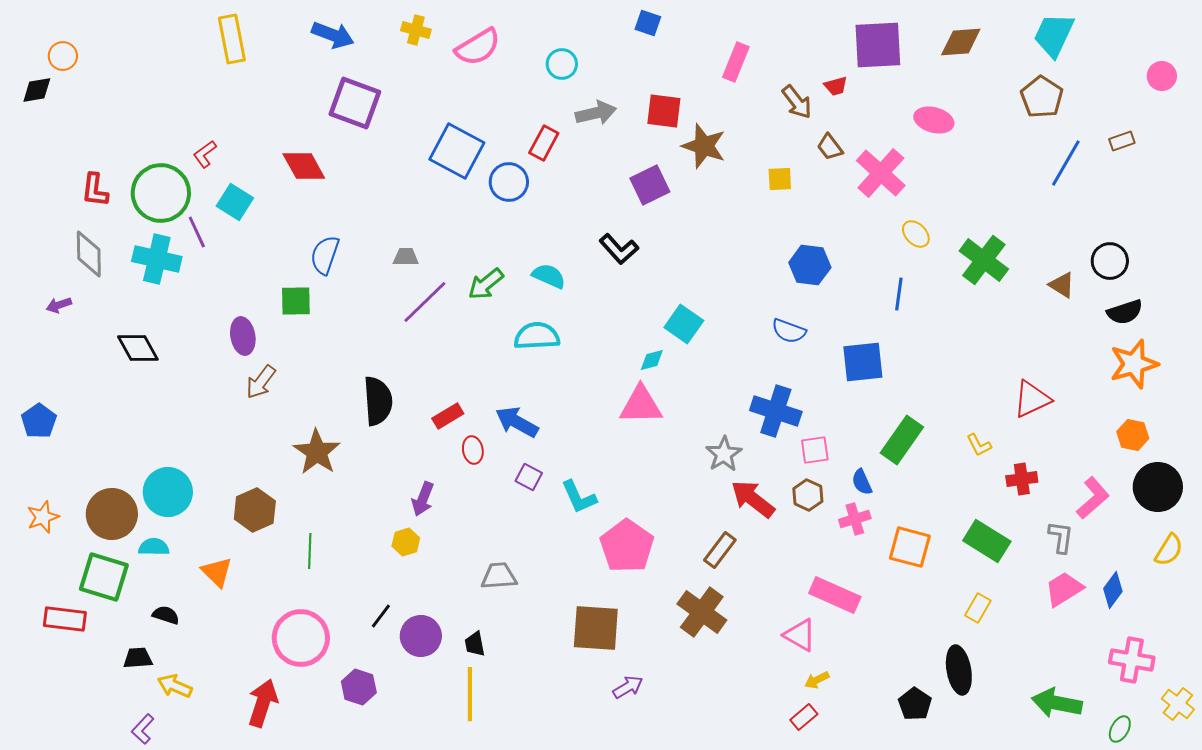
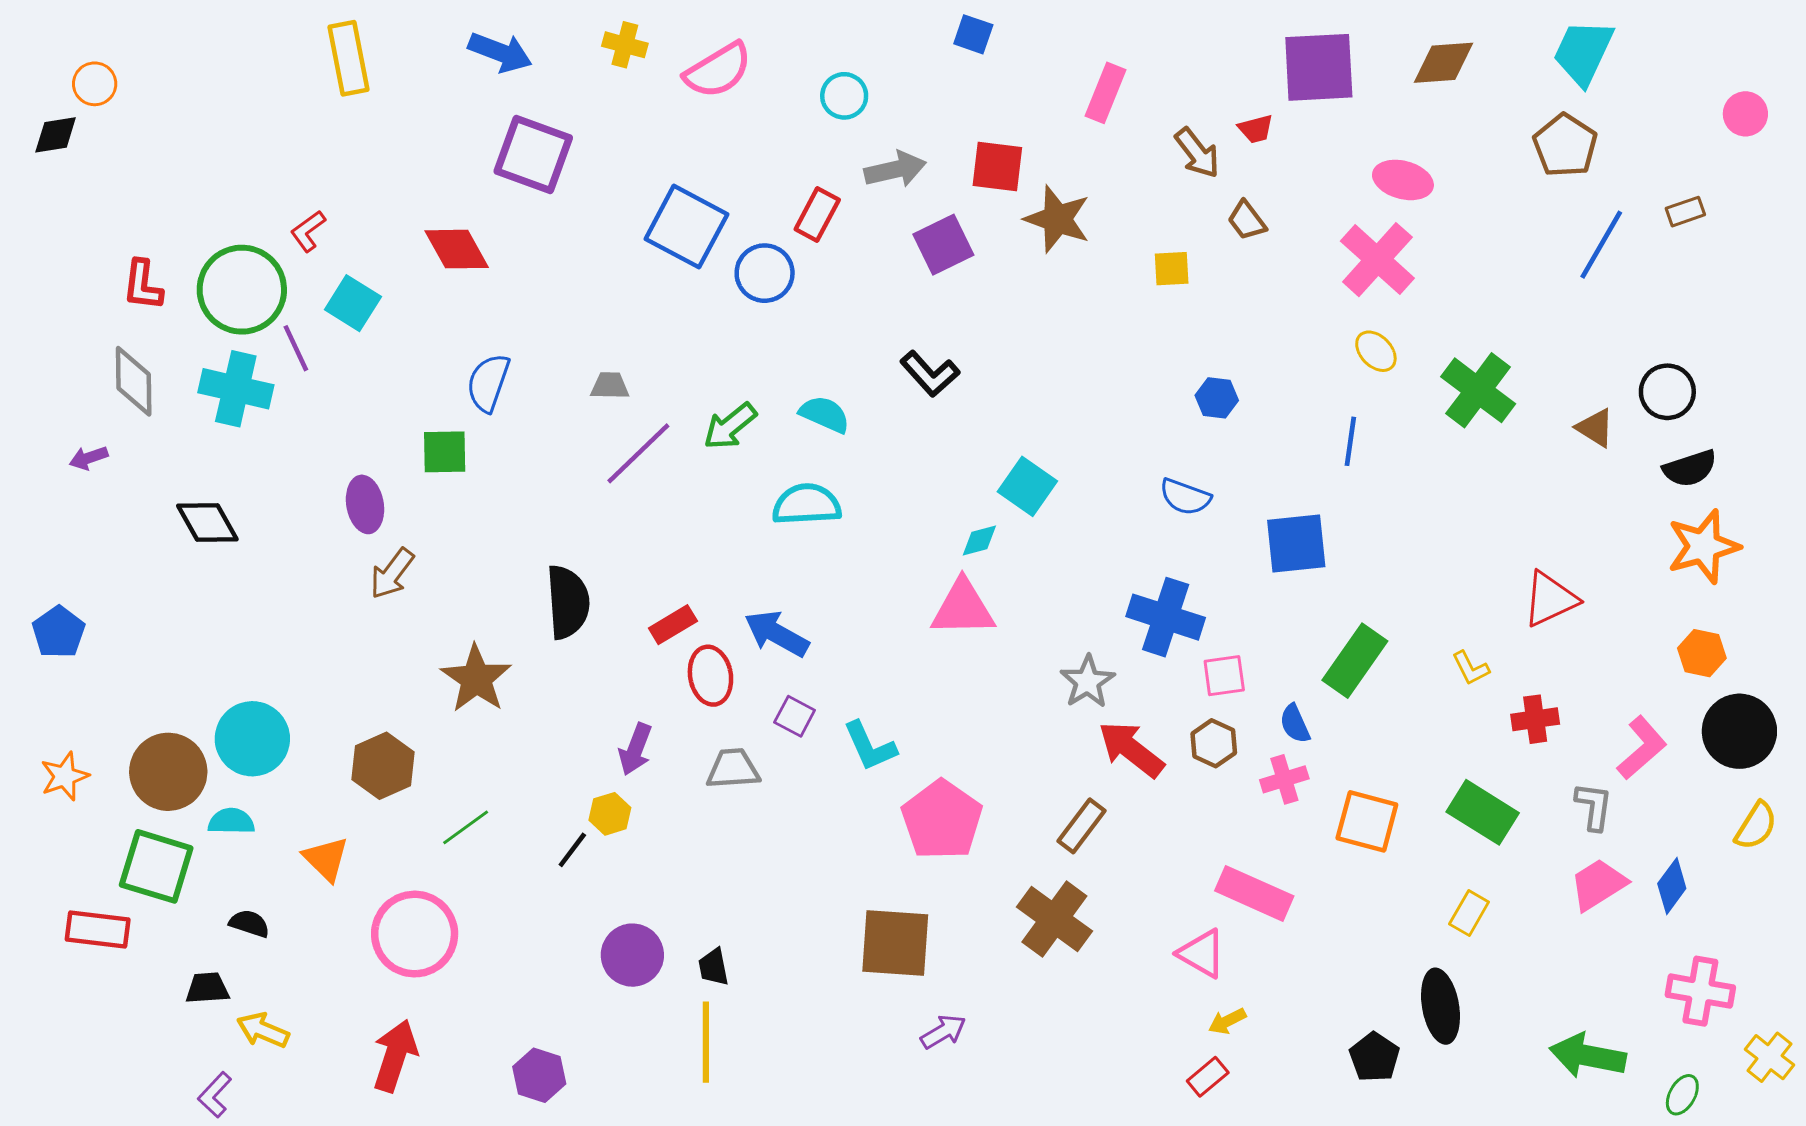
pink cross: (881, 173) -> (1377, 260), moved
purple square: (650, 185) -> (943, 245), moved
blue hexagon: (810, 265) -> (1217, 398), size x0.7
red ellipse: (473, 450) -> (710, 676), size x1.4
green line: (310, 551) -> (466, 827), turned 52
gray trapezoid: (499, 576) -> (733, 769), moved
black line: (381, 616) -> (572, 850), moved
pink circle: (301, 638) -> (415, 934), moved
purple hexagon: (359, 687) -> (539, 1075), moved

